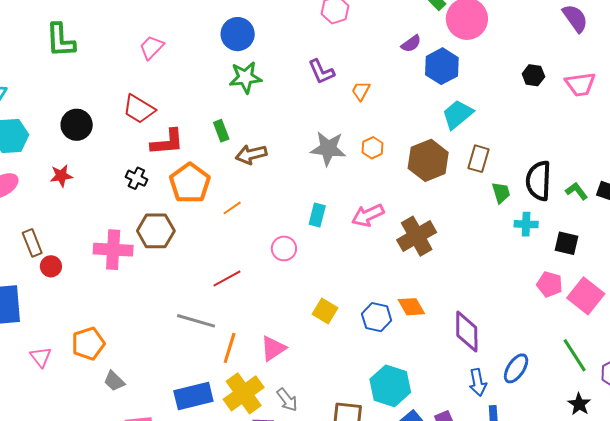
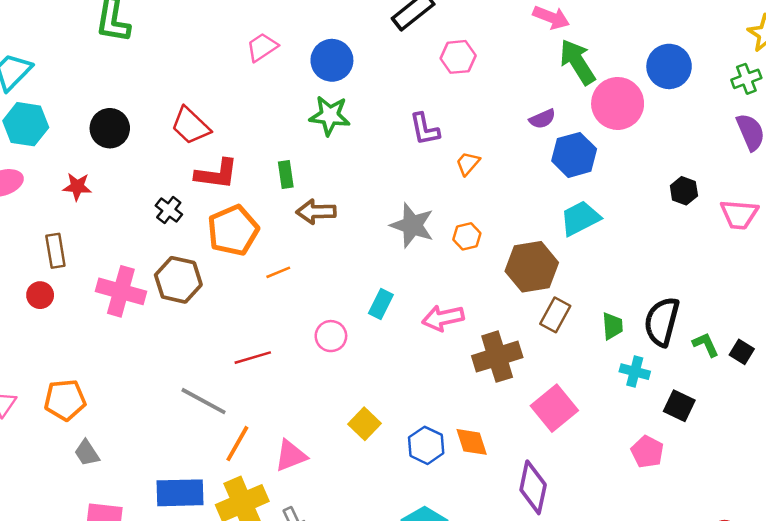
pink trapezoid: (152, 47) -> (262, 47), moved
brown rectangle: (479, 159) -> (555, 315), moved
brown rectangle: (32, 243) -> (55, 251), moved
pink square: (586, 296) -> (554, 408), moved

